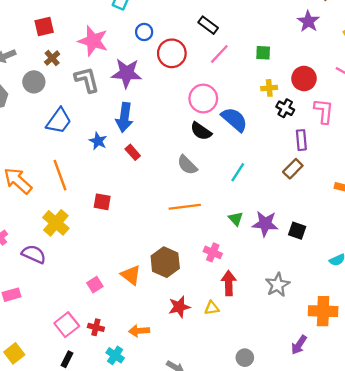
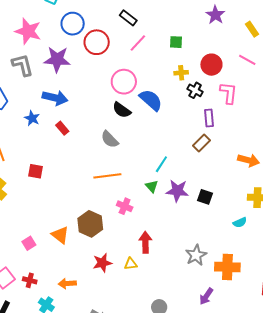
blue circle: (144, 32) -> (73, 24), size x1.5
blue arrow: (124, 117) -> (55, 98), turned -85
cyan line: (238, 172) -> (161, 164), moved
pink cross: (213, 252) -> (125, 206), moved
gray star: (277, 285) -> (196, 255), moved

